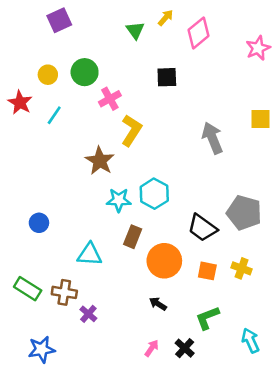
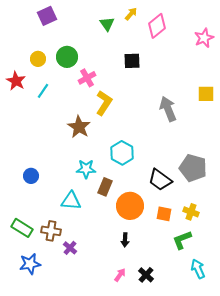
cyan star: (119, 200) -> (86, 169), moved
black arrow: (158, 304) -> (125, 240), turned -120
green L-shape: (207, 318) -> (182, 240), moved
blue star: (42, 349) -> (30, 264), moved

